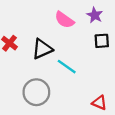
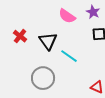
black triangle: (42, 49) -> (48, 41), turned -42

